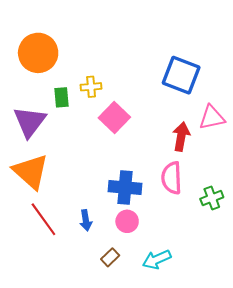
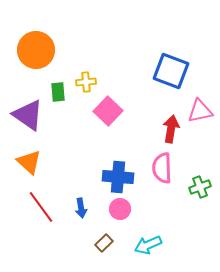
purple triangle: (30, 122) -> (28, 115), turned -32
orange triangle: (31, 172) -> (29, 162), size x0.7

